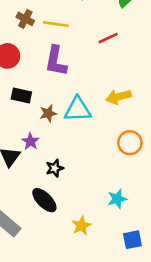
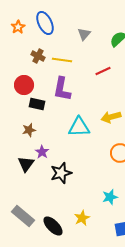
black rectangle: (21, 95) -> (37, 104), moved
brown star: (48, 113) -> (29, 130), moved
black star: (55, 168) -> (61, 173), size x1.5
black ellipse: (44, 200) -> (53, 226), moved

